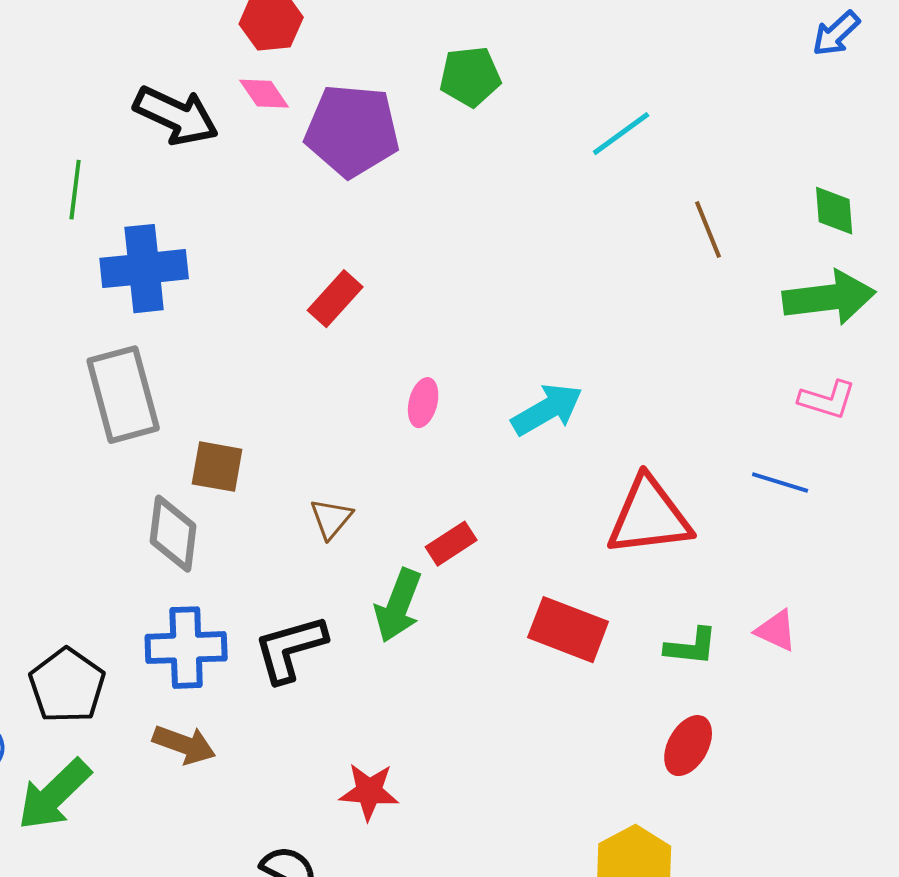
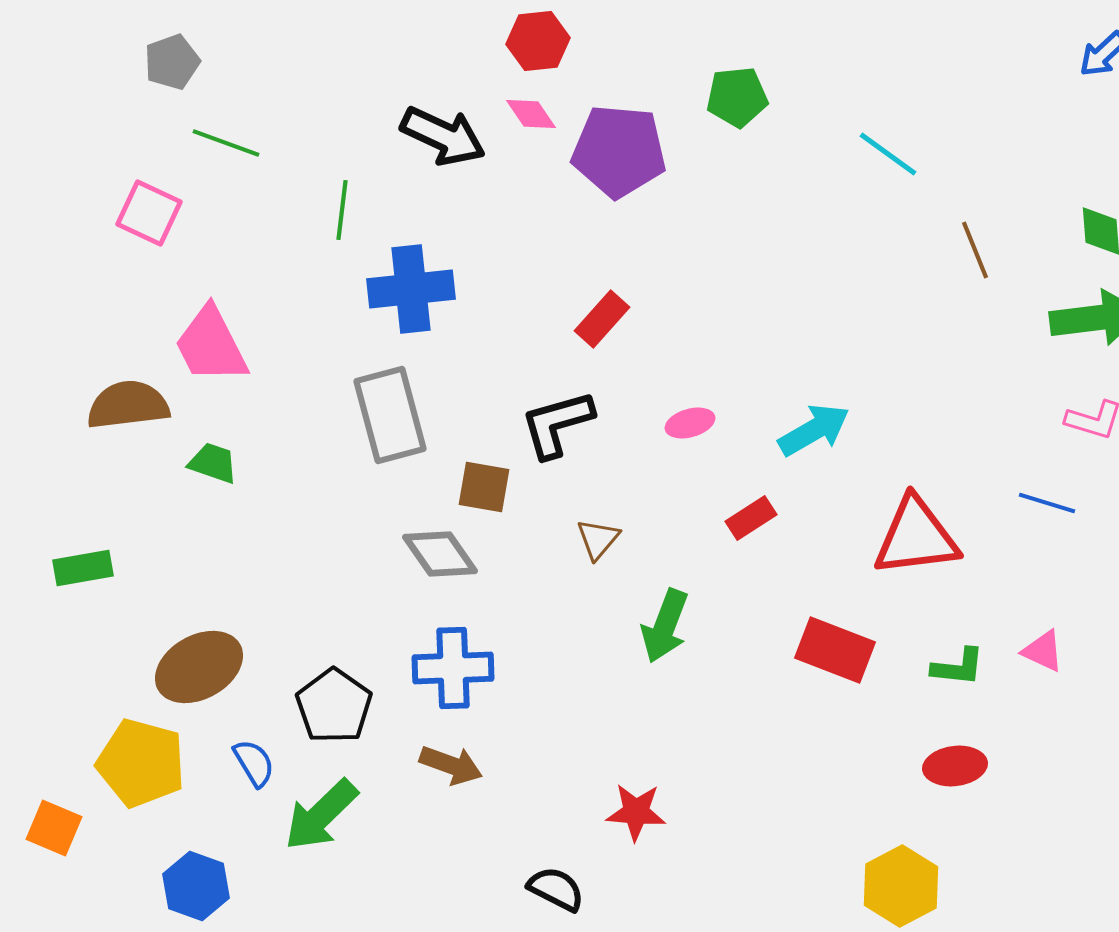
cyan line: (621, 134) -> (888, 154), turned 72
pink ellipse: (423, 403) -> (690, 423), turned 60
gray diamond: (173, 534) -> (440, 554), turned -42
red rectangle: (451, 544) -> (751, 518), moved
black L-shape: (290, 649) -> (557, 424), moved
red ellipse: (688, 746) -> (955, 766), turned 54

